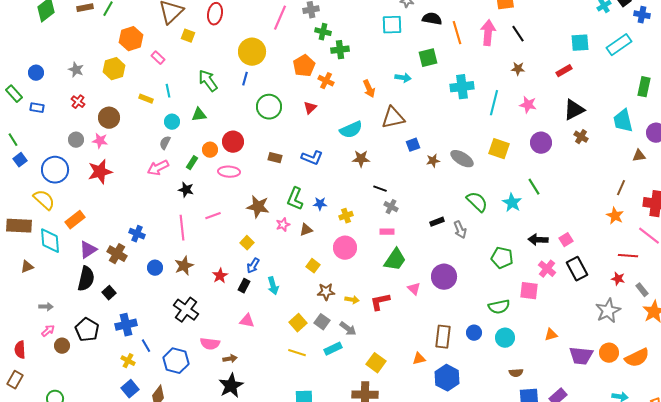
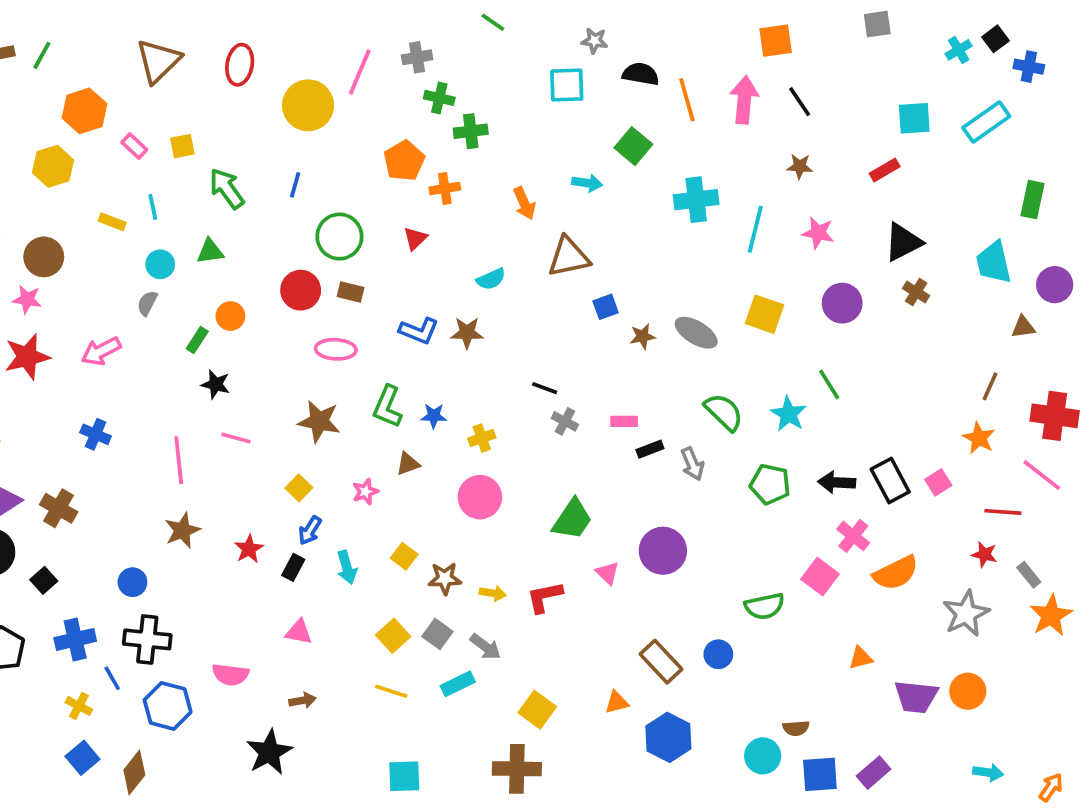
yellow square: (188, 36) -> (182, 146), moved, turned -32
yellow circle: (252, 52) -> (308, 105), moved
green square: (428, 58) -> (633, 146), turned -36
orange cross: (326, 81) -> (445, 189), turned -35
cyan semicircle: (351, 130) -> (491, 279), size x0.7
red circle: (233, 142) -> (301, 290), moved
brown rectangle: (275, 158) -> (351, 292), moved
brown star: (361, 159) -> (467, 333), moved
pink arrow: (158, 168) -> (101, 351), moved
pink ellipse: (229, 172) -> (336, 349), moved
black star: (186, 190) -> (216, 384), moved
pink line: (213, 216) -> (236, 438), turned 35
pink star: (283, 225) -> (365, 492), moved
pink rectangle: (387, 232) -> (624, 421), moved
blue cross: (137, 234) -> (96, 434), moved
pink square: (566, 240) -> (938, 482), moved
green pentagon: (502, 258) -> (770, 484), moved
yellow square: (313, 266) -> (404, 556), moved
blue circle: (155, 268) -> (132, 582), moved
black rectangle: (577, 269) -> (890, 481), moved
pink square: (529, 291) -> (820, 577), turned 30
black cross: (186, 310) -> (147, 639), moved, turned -30
brown rectangle: (443, 337) -> (661, 662), turned -50
cyan circle: (505, 338) -> (763, 756), moved
orange semicircle: (637, 358) -> (896, 573), moved
brown arrow: (230, 359) -> (302, 700), moved

